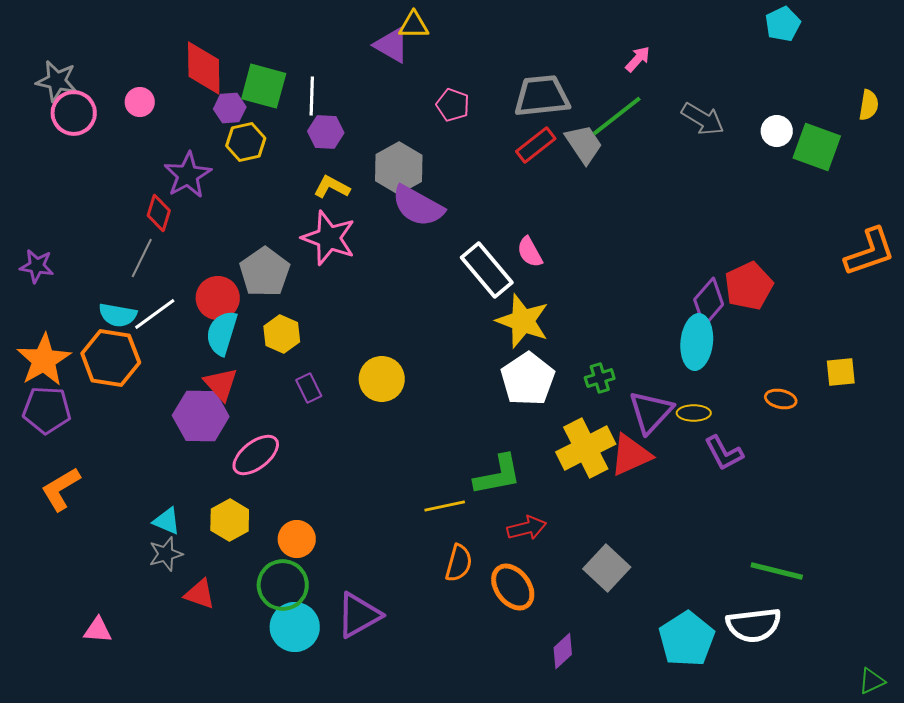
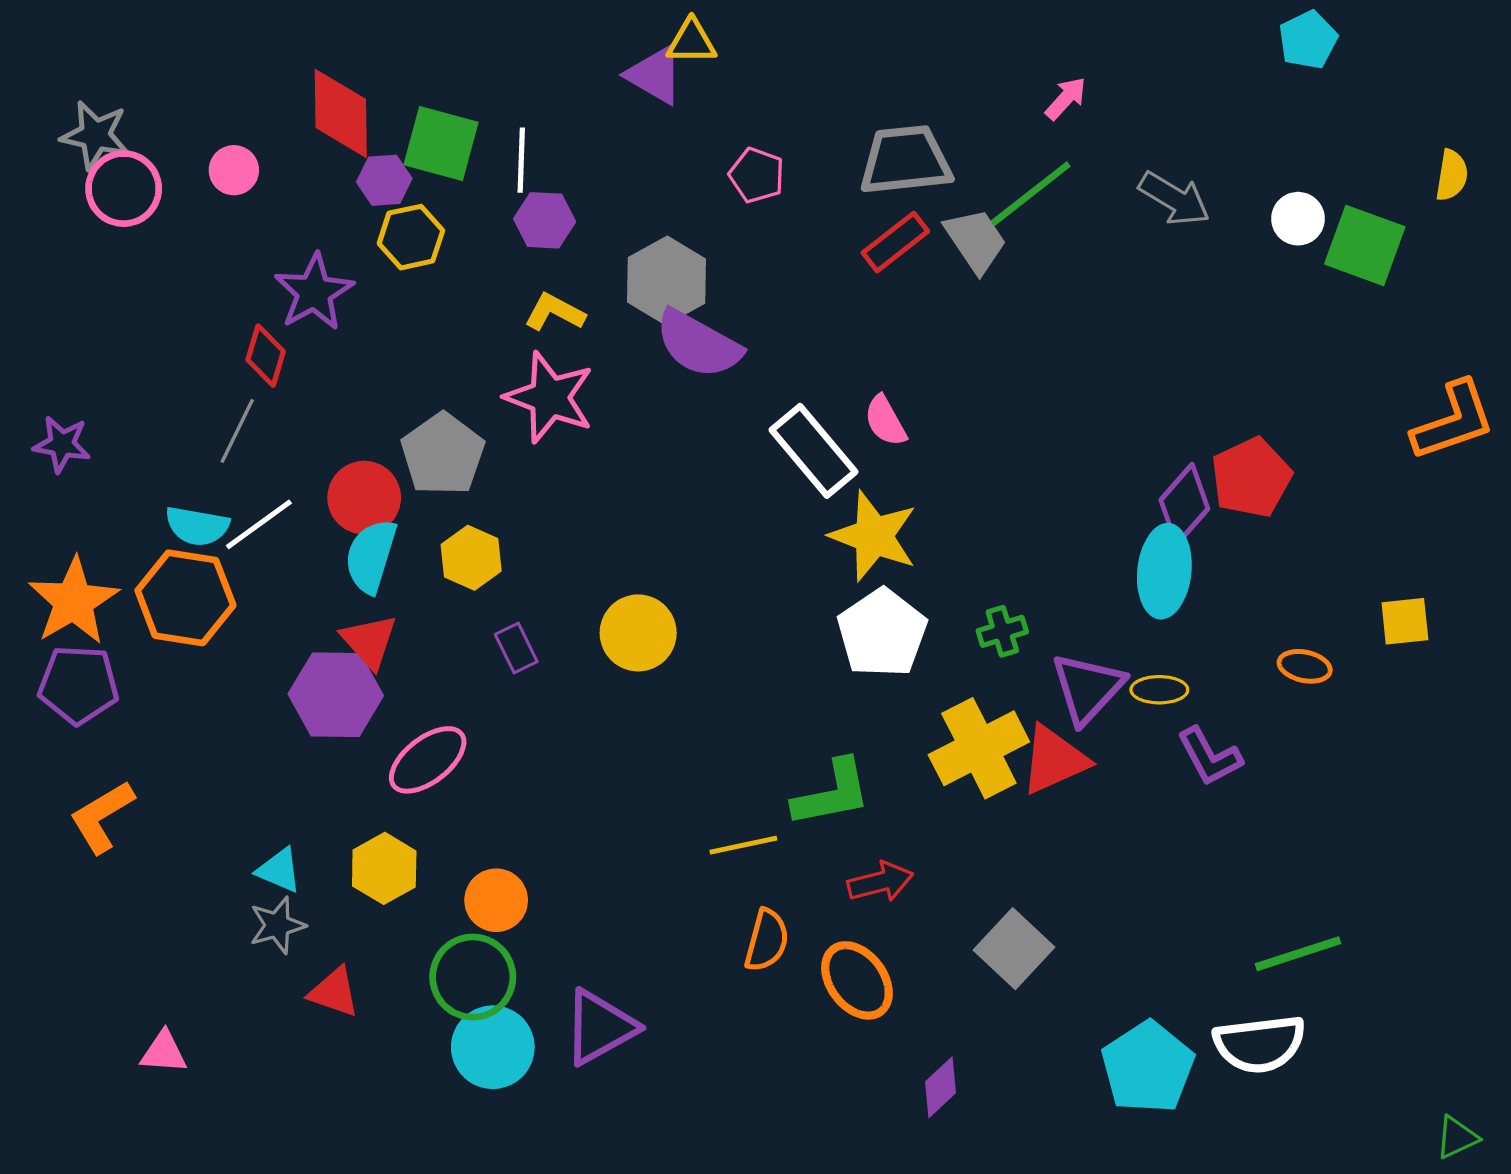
green line: (777, 571) -> (1298, 954), turned -32

